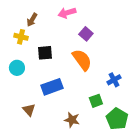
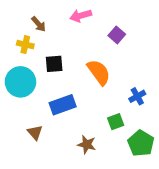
brown arrow: (32, 20) -> (39, 24), turned -72
purple square: (86, 34) -> (117, 35), moved
cyan circle: (17, 68) -> (20, 82), size x1.6

